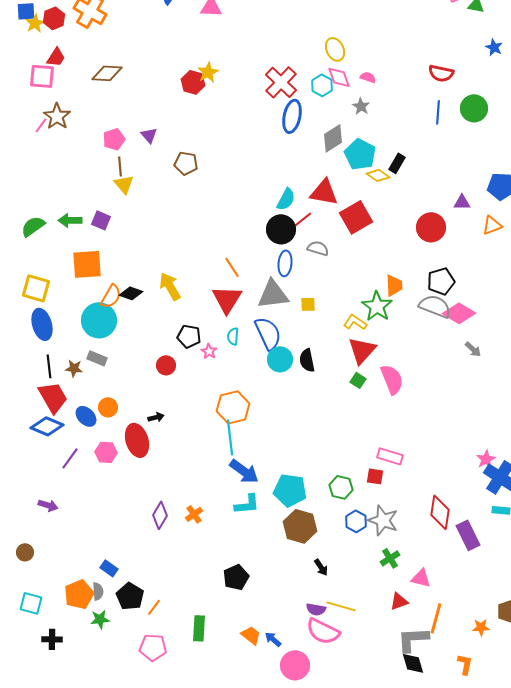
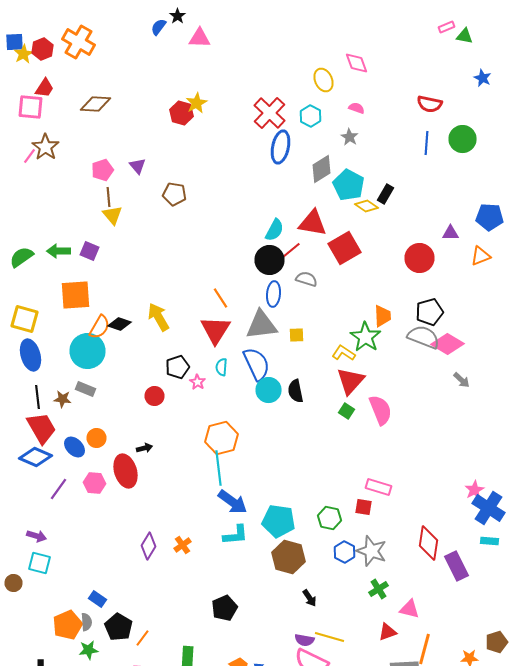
pink diamond: (339, 77) -> (356, 63), moved
black pentagon: (189, 336) -> (178, 367), turned -30
cyan square: (31, 603) -> (40, 563), moved

